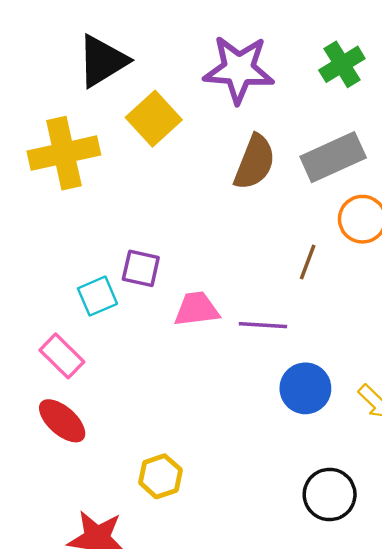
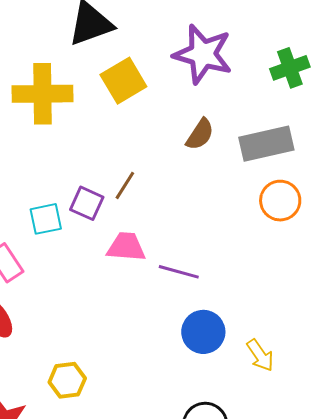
brown semicircle: (255, 162) -> (200, 134), size x0.7
brown line: (308, 262) -> (125, 185), moved

